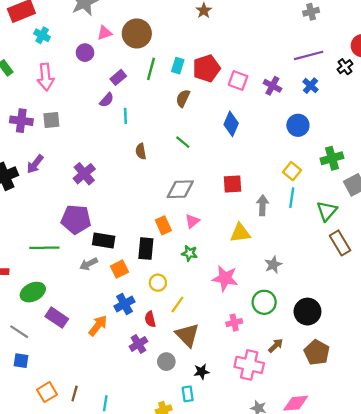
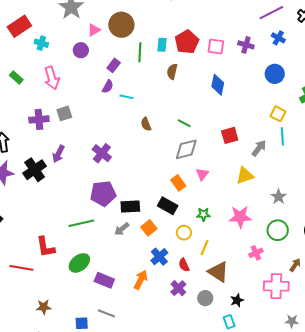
cyan line: (125, 116) -> (127, 97), turned -64
green line: (183, 142) -> (184, 123), moved
gray arrow: (262, 205) -> (259, 148), turned 48
black rectangle: (146, 249) -> (168, 206), turned -54
green star: (189, 253) -> (203, 214), moved
gray line: (19, 332) -> (106, 313), moved

